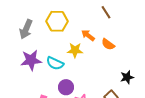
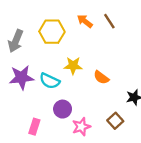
orange arrow: (88, 35) -> (85, 21), moved
orange semicircle: (108, 44) -> (101, 77), moved

